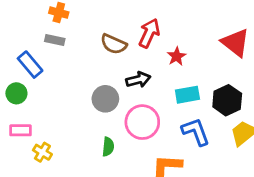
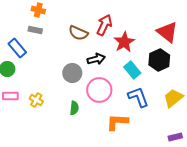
red star: (177, 56) -> (124, 42), size x1.5
cyan rectangle: (187, 95) -> (132, 70), turned 60
black hexagon: (227, 100) -> (159, 60), moved
yellow cross: (42, 152) -> (36, 100), moved

